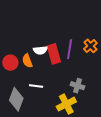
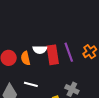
purple line: (70, 49) -> (69, 52), turned -36

